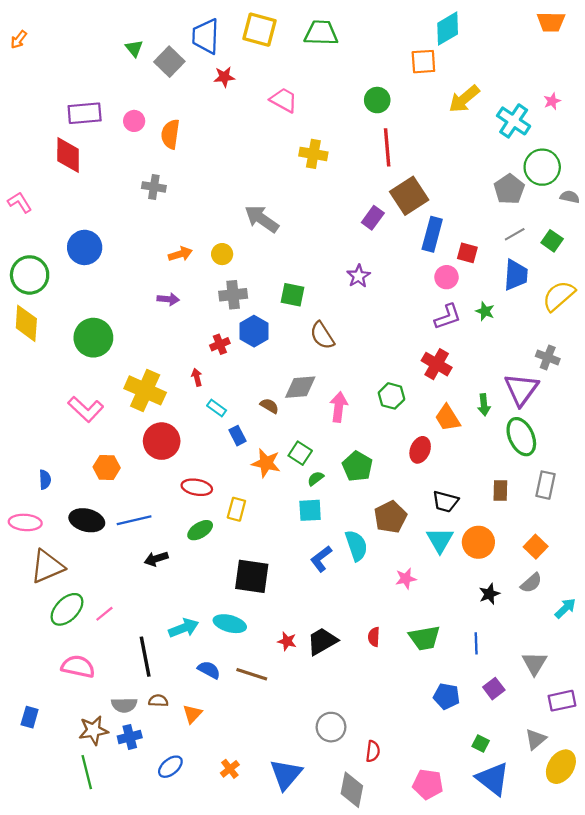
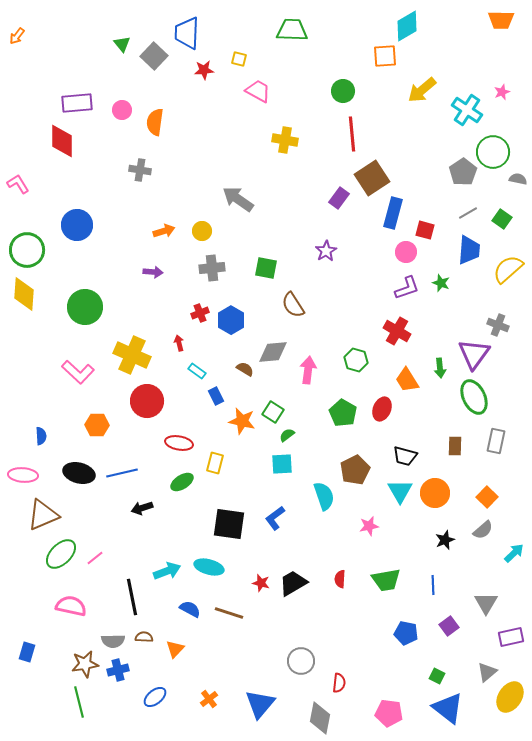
yellow square: (260, 30) -> (239, 59), moved, size x0.5
blue hexagon: (254, 331) -> (231, 320), moved
green pentagon: (357, 466) -> (343, 413), moved
blue L-shape: (321, 559) -> (275, 518), moved

